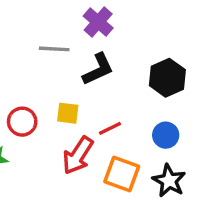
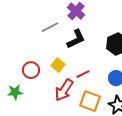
gray line: (54, 49) -> (50, 27), turned -30
yellow square: (68, 113) -> (58, 65), turned 32

